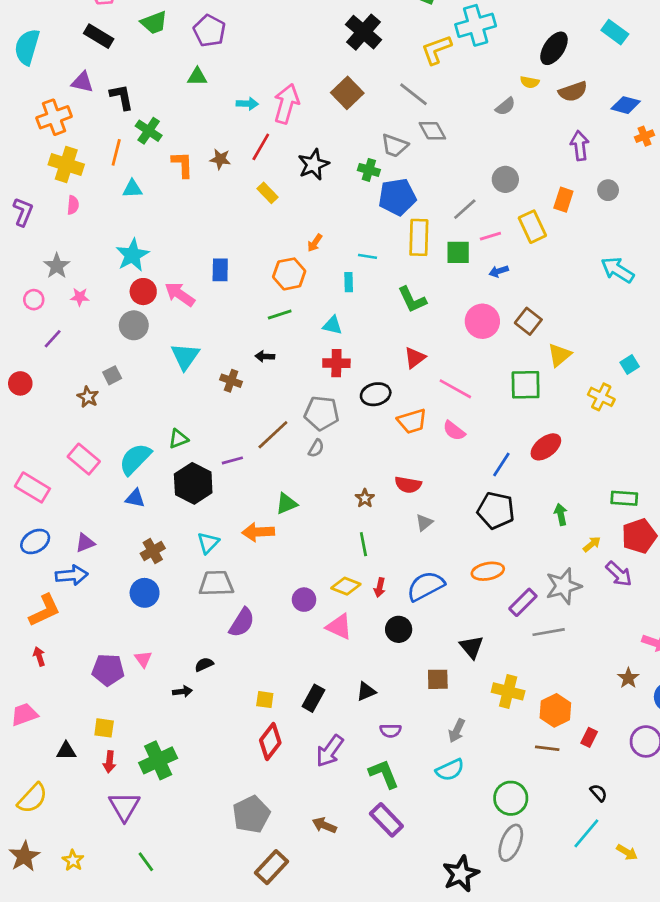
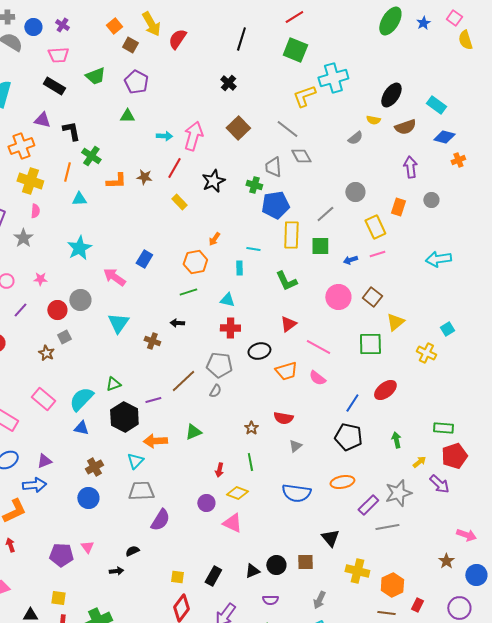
black cross: (363, 32) -> (228, 83), moved, size x0.6
cyan rectangle: (615, 32) -> (436, 105), moved
gray trapezoid: (395, 146) -> (273, 167), turned 65
orange L-shape: (182, 165) -> (116, 181), turned 90
pink line: (490, 236) -> (377, 254), moved
gray star: (57, 266) -> (23, 238), moved
blue rectangle: (220, 270) -> (144, 259), turned 30
cyan arrow: (617, 270) -> (438, 259), turned -40
red circle: (143, 292) -> (57, 310), moved
orange arrow: (258, 532) -> (155, 441), moved
blue semicircle: (426, 586) -> (296, 493), turned -144
red arrow: (380, 587) -> (219, 470), moved
black circle: (399, 629) -> (276, 565), moved

